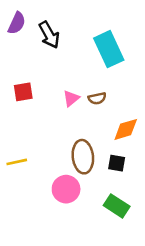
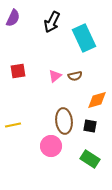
black arrow: (49, 35) -> (52, 22), moved, turned 55

